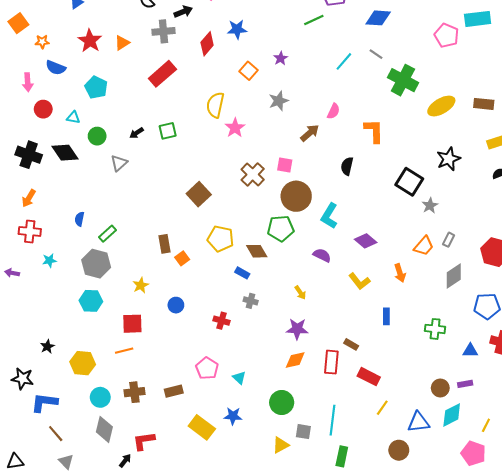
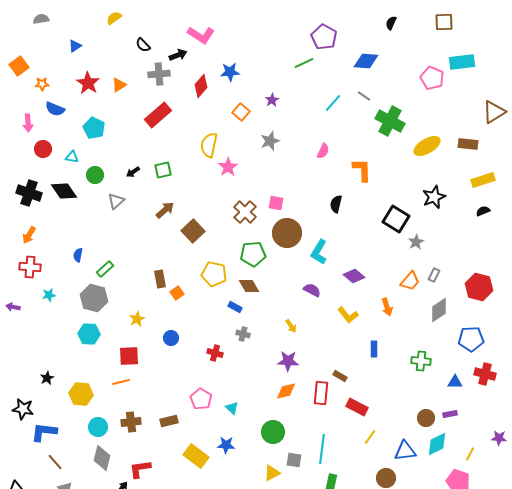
brown arrow: (310, 133) -> (165, 210), moved
green pentagon: (281, 228) -> (253, 254), moved

